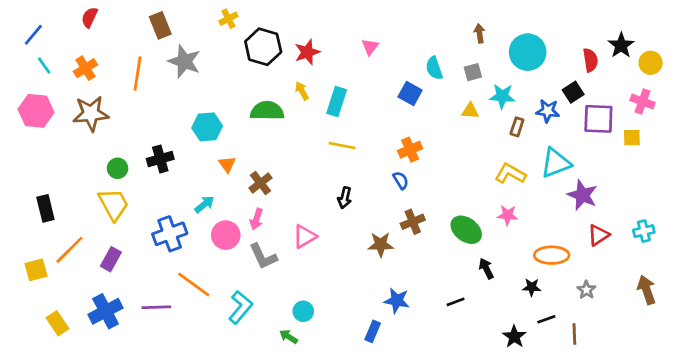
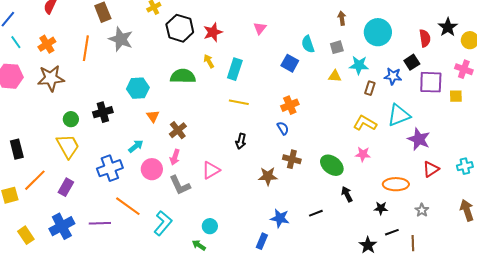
brown cross: (413, 222) -> (292, 159), turned 36
black line: (456, 302) -> (316, 213), moved

